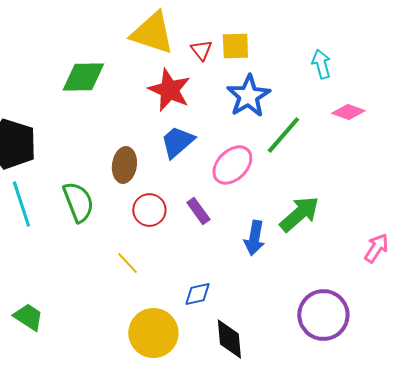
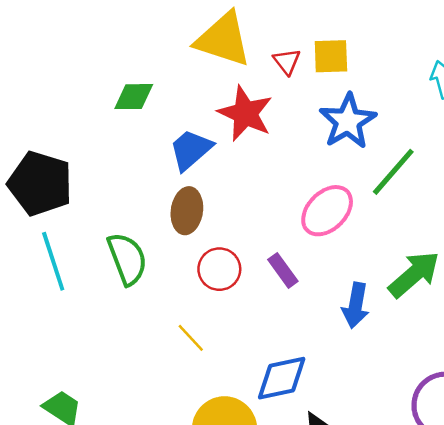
green diamond: (83, 77) -> (134, 97), size x0.7
blue trapezoid: (177, 142) -> (191, 150), moved
blue diamond: (197, 294) -> (282, 378), size x1.5

